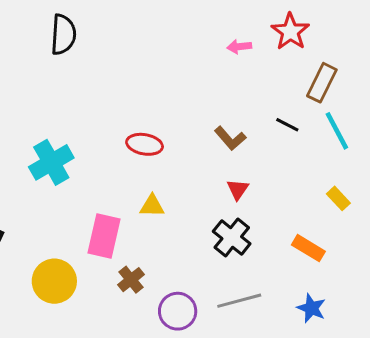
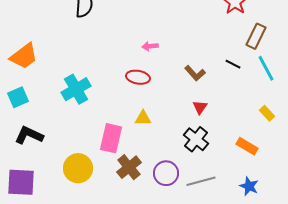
pink arrow: (239, 47) -> (150, 46), moved
brown cross: (131, 280) -> (129, 167), size x1.4
purple circle: (178, 311) -> (166, 173), moved

